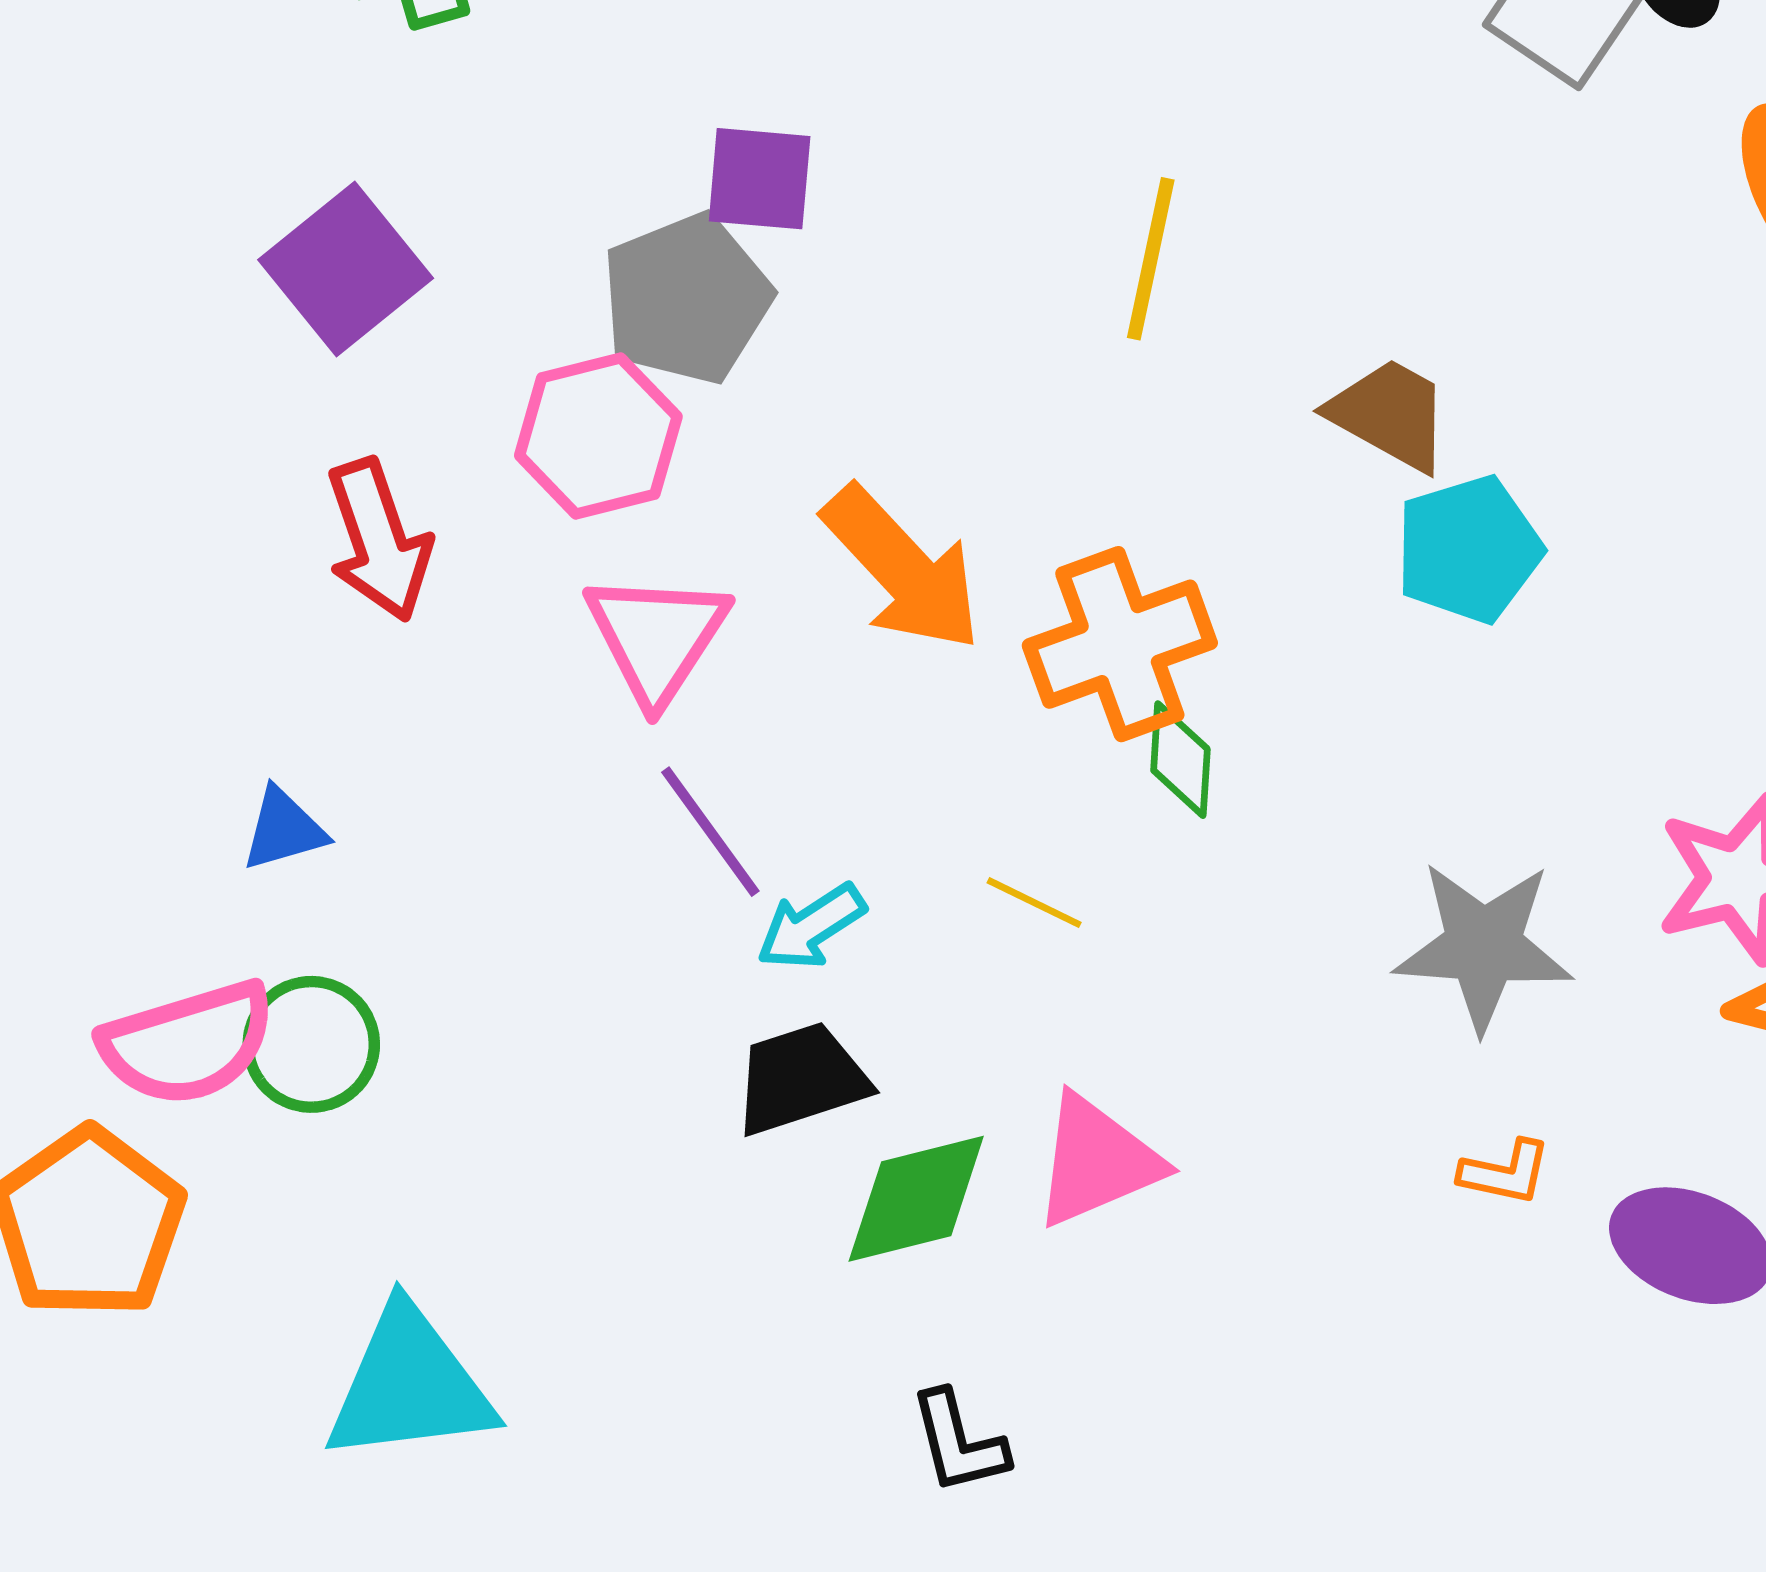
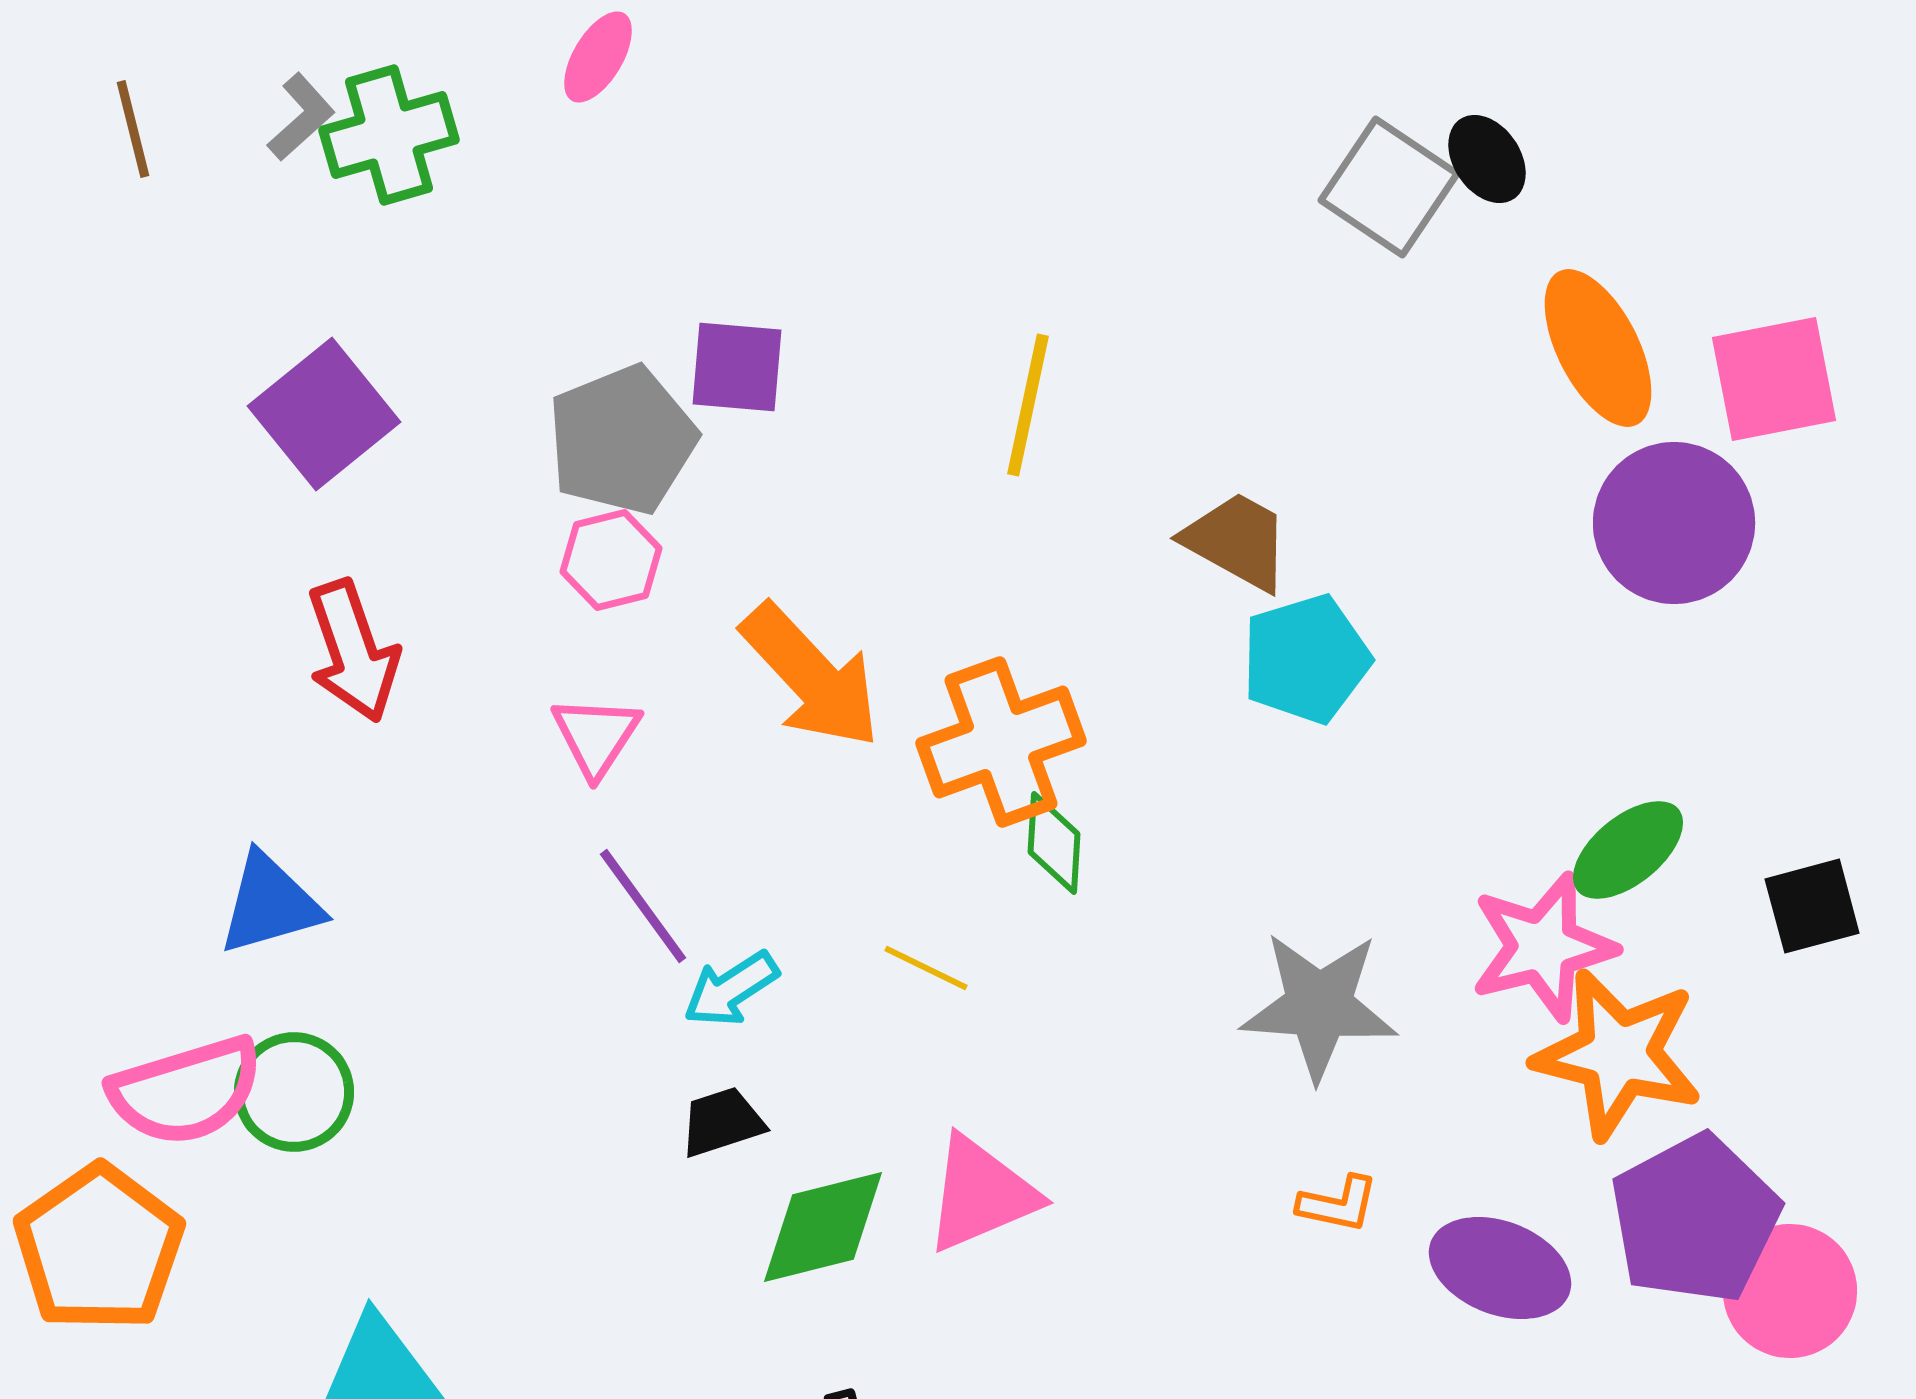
purple square: (760, 179) -> (737, 367), moved
pink hexagon: (598, 436) -> (611, 560), moved, size x0.7
pink triangle: (657, 637) -> (596, 736), size x0.7
blue triangle: (284, 829) -> (270, 904), size x1.4
black trapezoid: (801, 1079) -> (722, 1122), size x0.7

